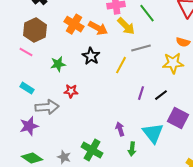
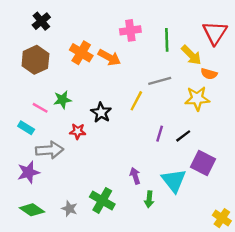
green line: (147, 13) -> (167, 40), turned 36
yellow arrow: (126, 26) -> (191, 55), moved
pink line: (26, 52) -> (40, 108), moved
black star: (91, 56) -> (101, 113), moved

